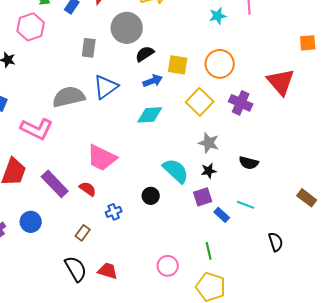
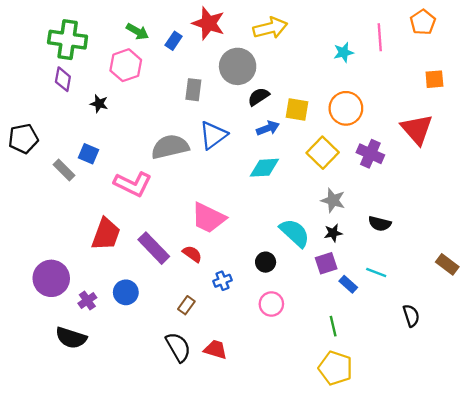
orange square: (308, 43) -> (434, 79), moved
pink circle: (168, 266) -> (271, 304), moved

